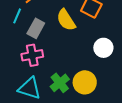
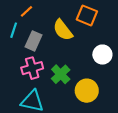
green cross: (60, 83) -> (61, 74), moved

